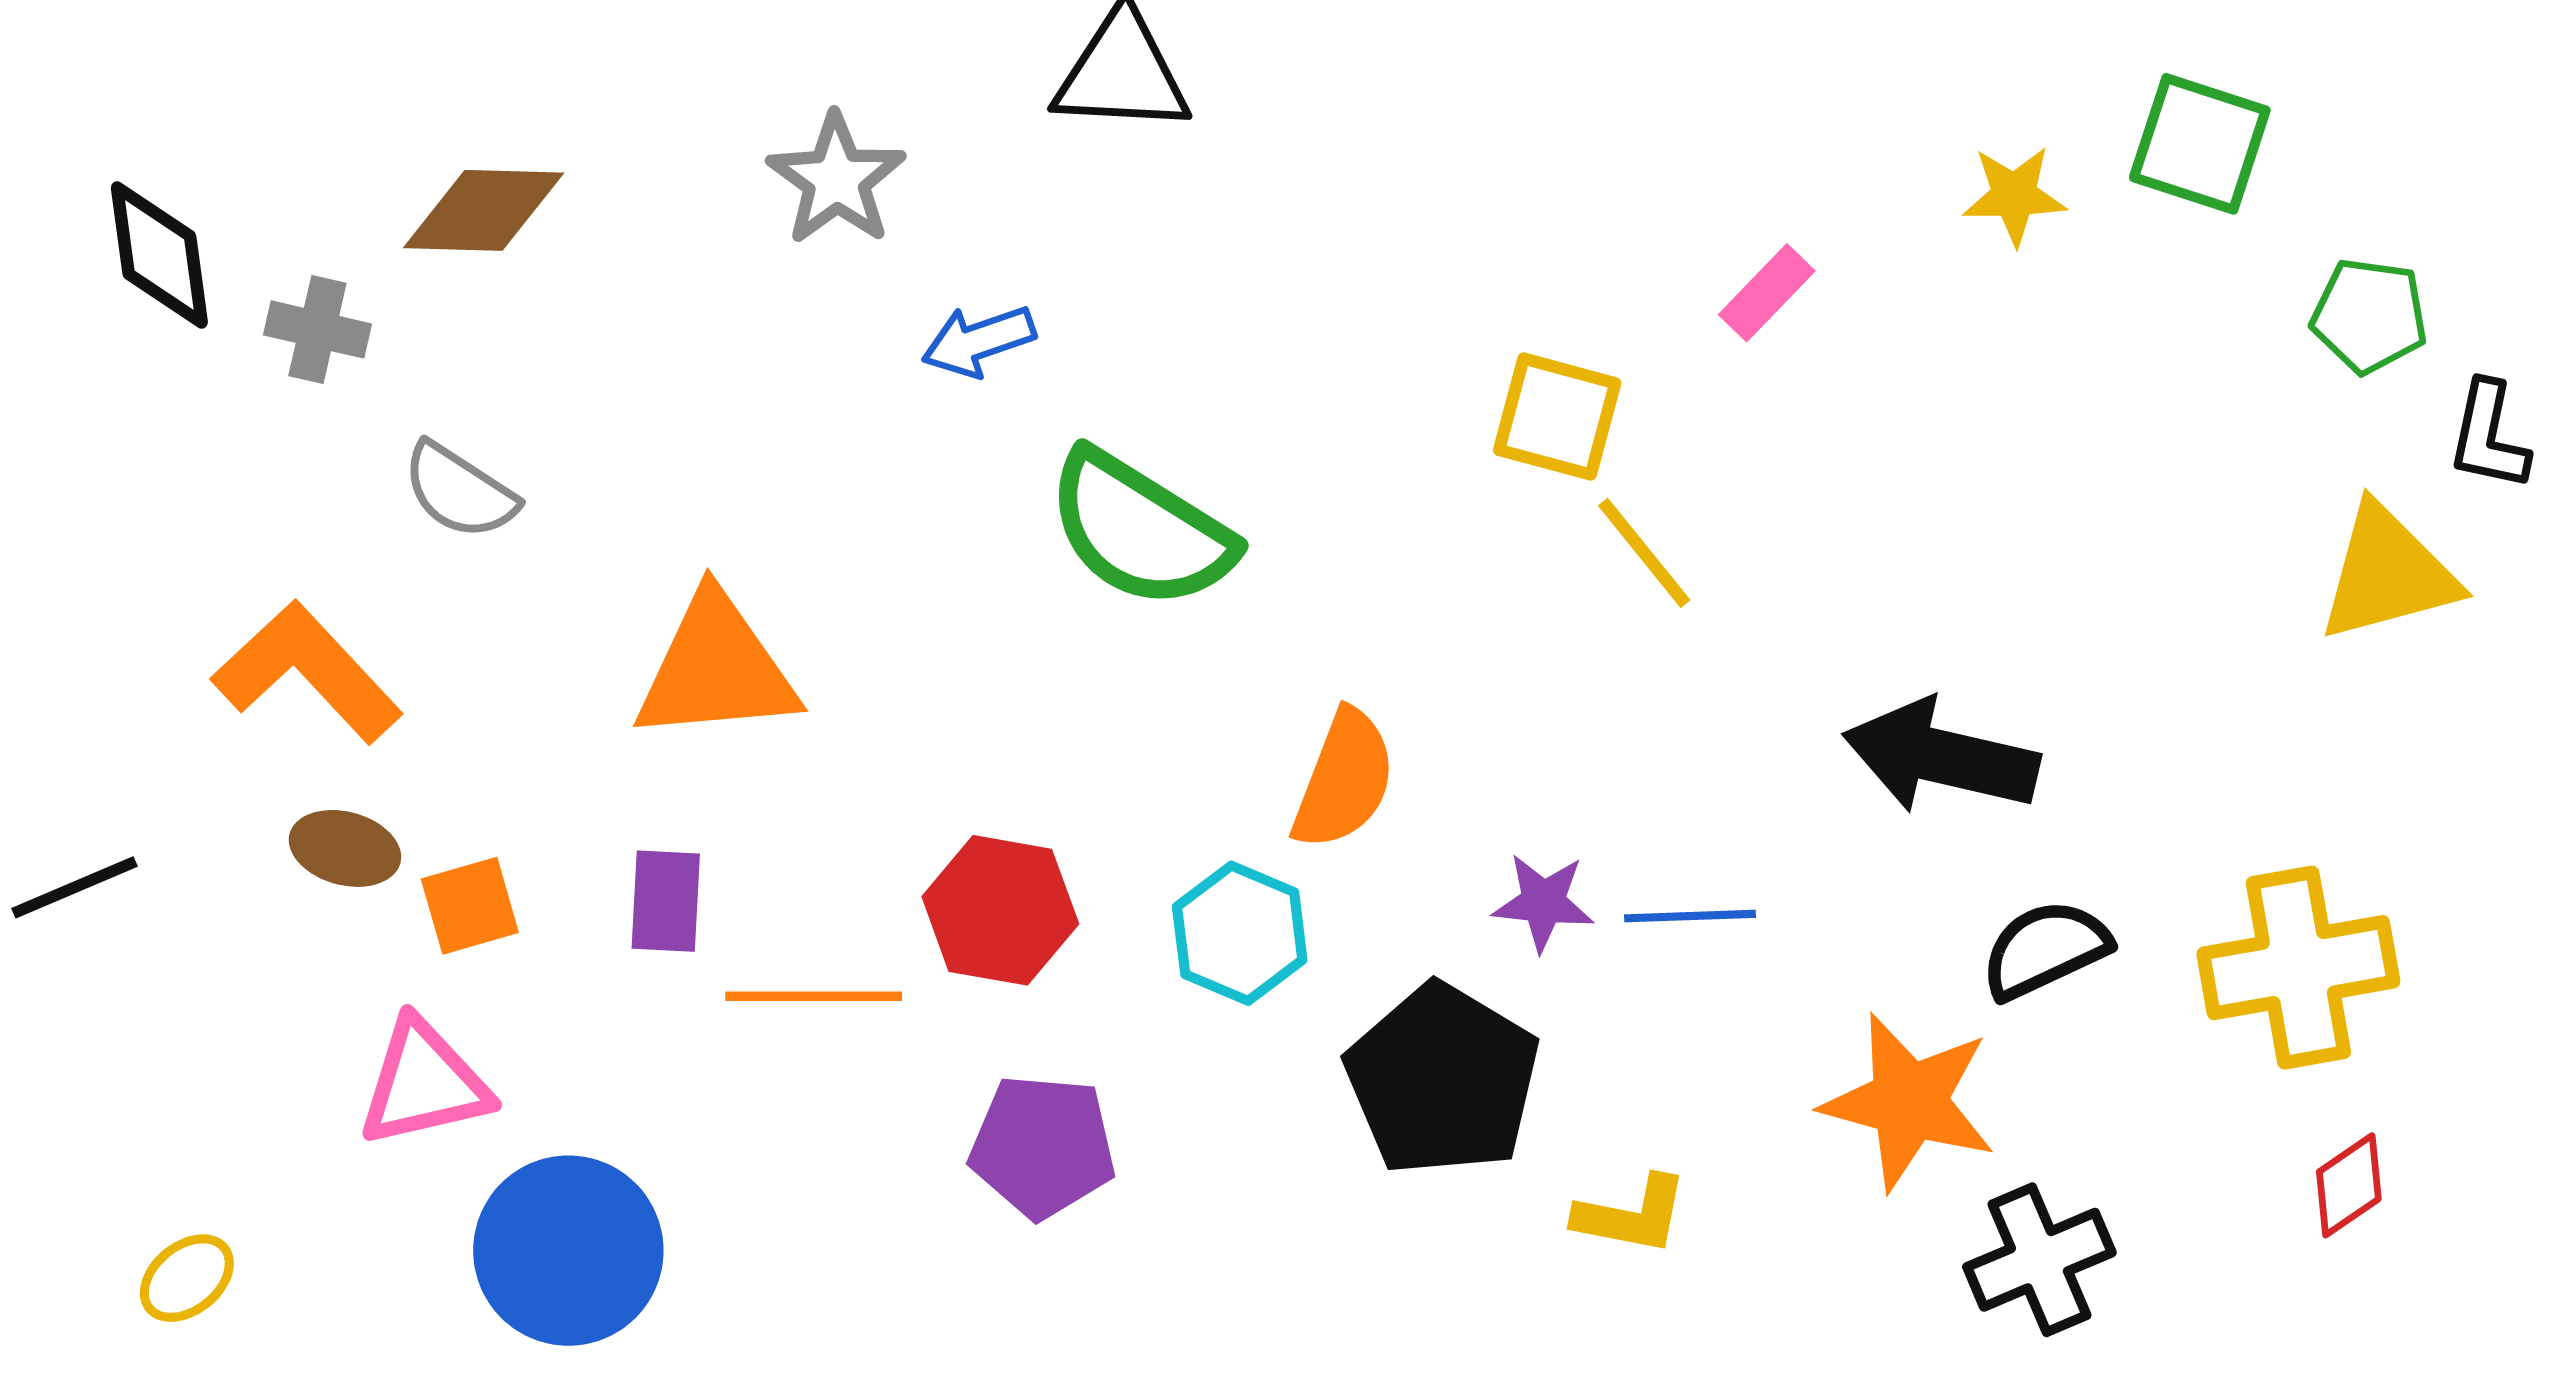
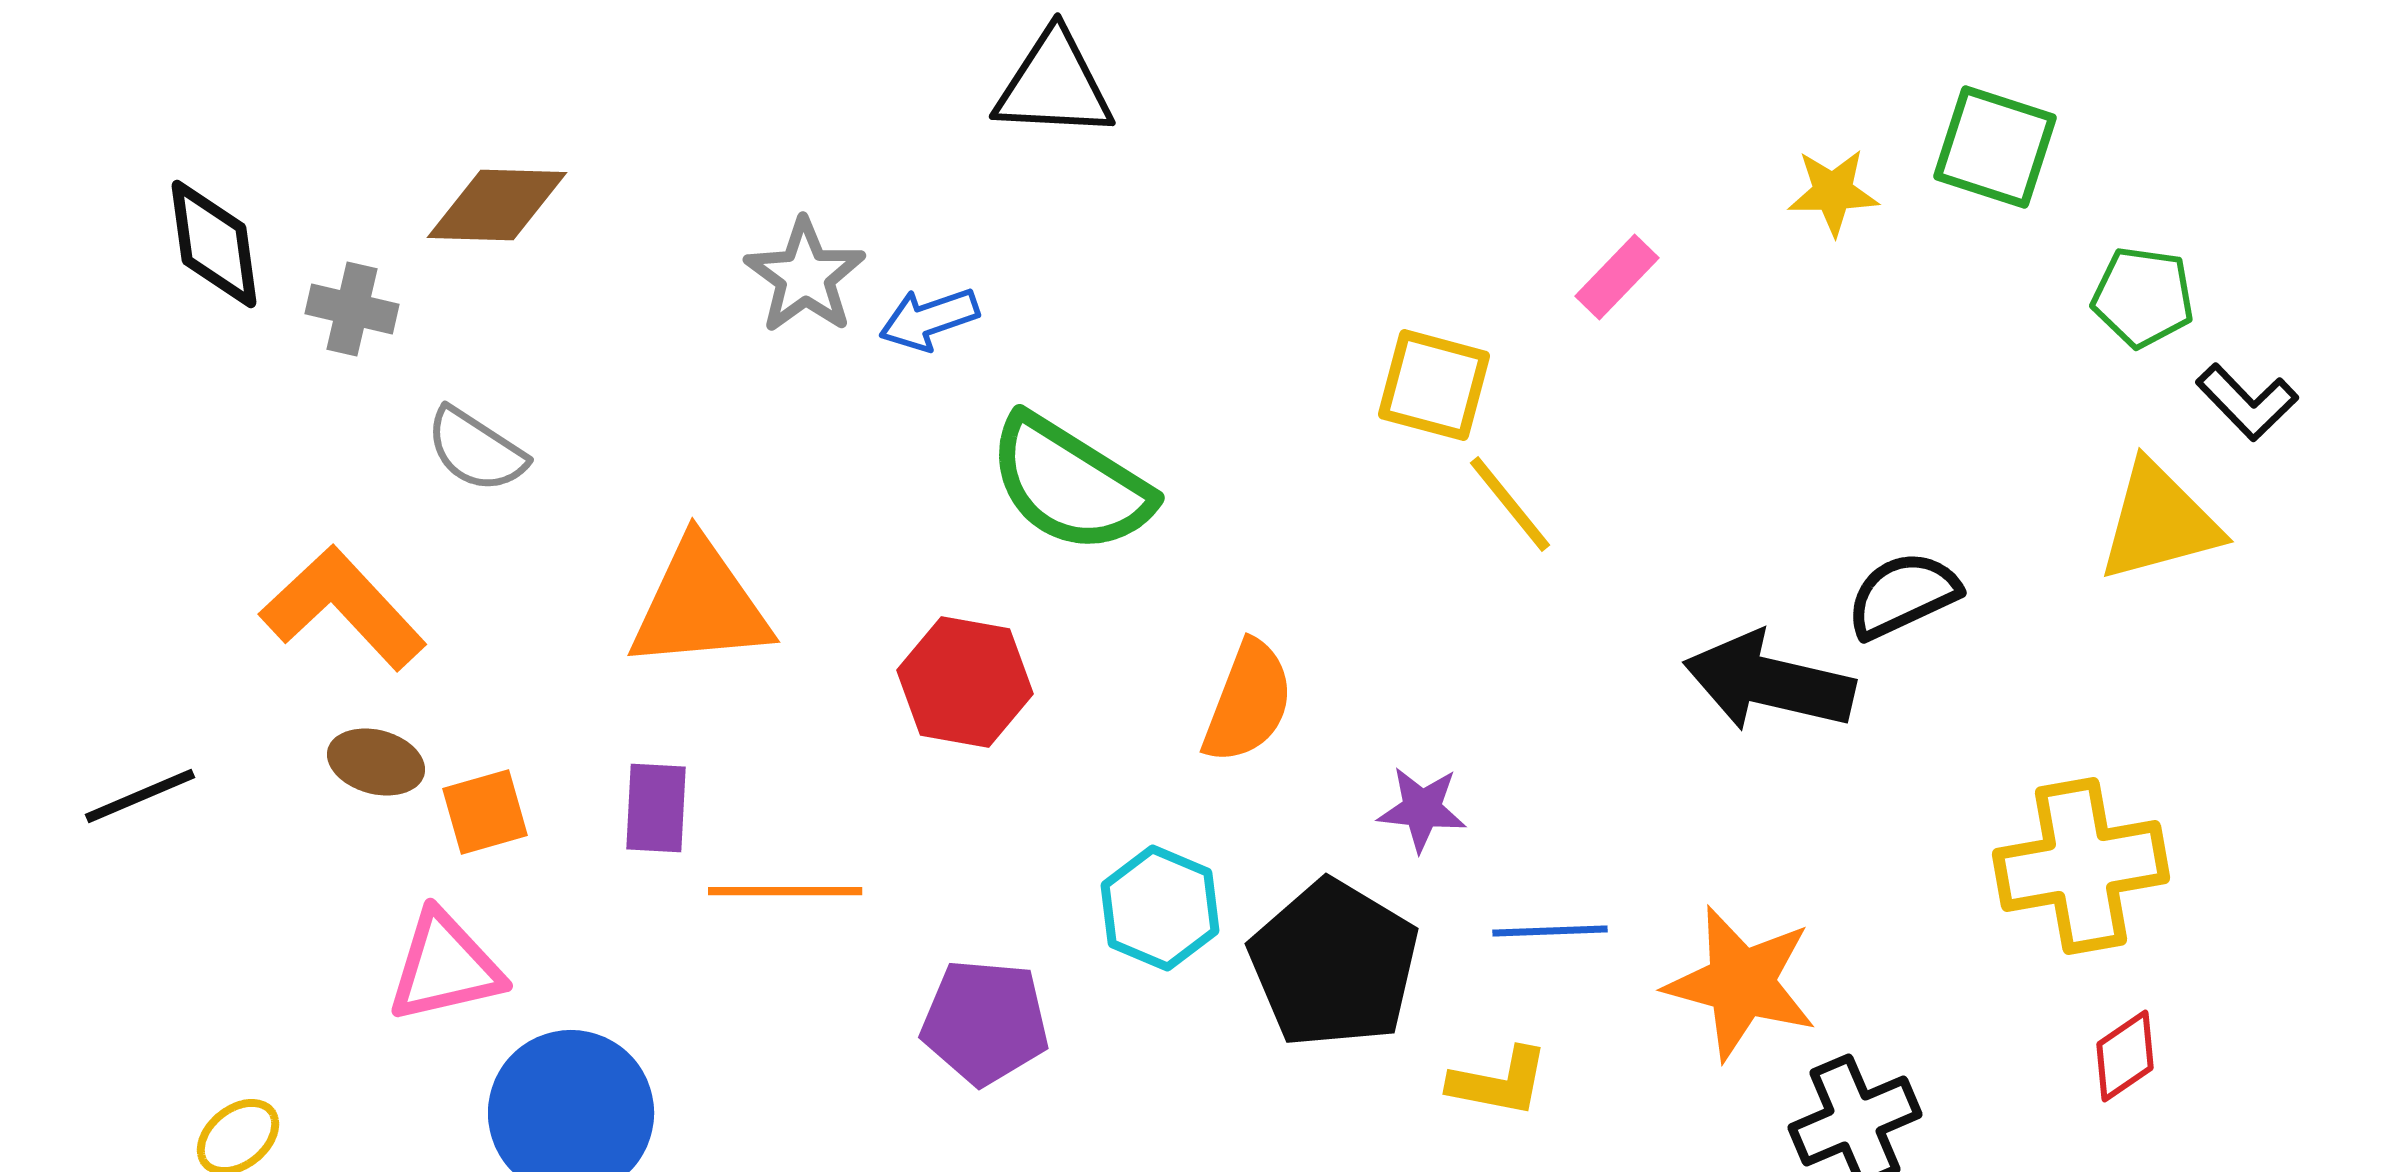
gray star: (836, 179) -> (805, 276), moved
black L-shape: (2489, 436) -> (2247, 402), turned -56
red hexagon: (1000, 910) -> (965, 682), moved
blue line: (1690, 916) -> (1550, 931), moved
cyan hexagon: (1240, 933) -> (1160, 908), moved
black semicircle: (2045, 949) -> (1903, 595), moved

